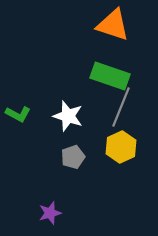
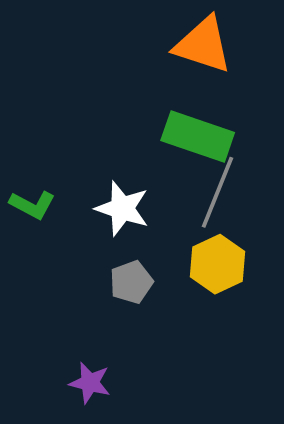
purple star: (50, 213) -> (90, 383), turned 30

